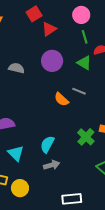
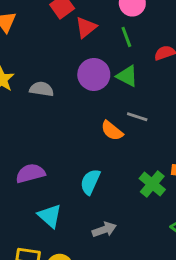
green line: (85, 37) -> (126, 37), moved
green triangle: (84, 63) -> (127, 76), moved
cyan semicircle: (47, 144) -> (90, 182), moved

